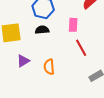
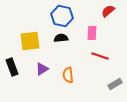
red line: (81, 48) -> (100, 56), turned -42

